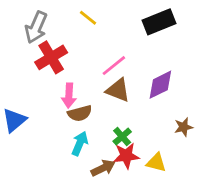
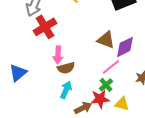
pink line: (114, 66) -> (111, 67), moved
brown triangle: (118, 90) -> (106, 40), moved
green cross: (122, 137) -> (106, 85), moved

